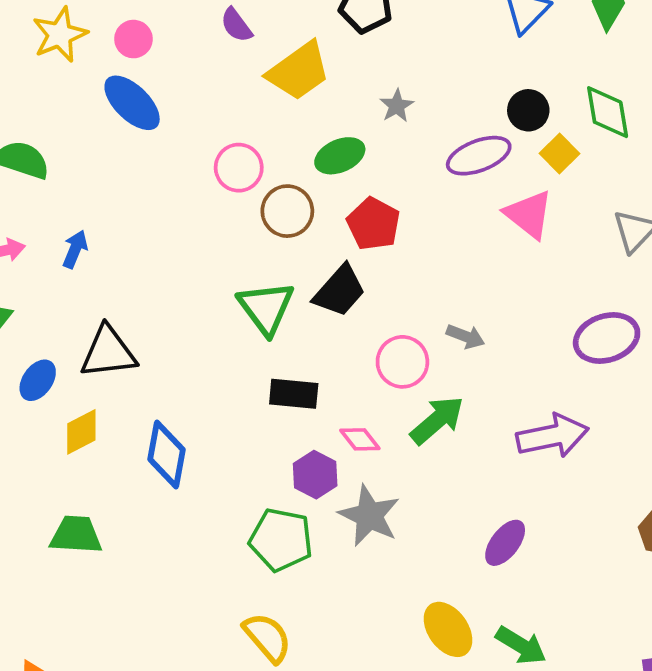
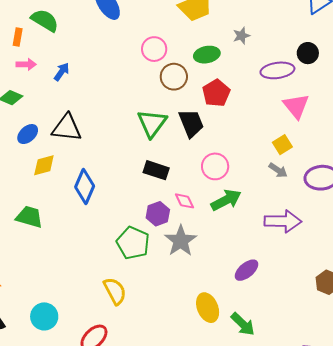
yellow square: (560, 154) -> (282, 145), moved
black trapezoid: (340, 291) -> (191, 123), turned -76
gray arrow: (466, 336) -> (278, 170), moved

